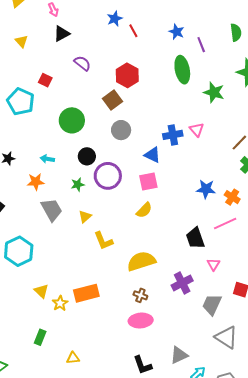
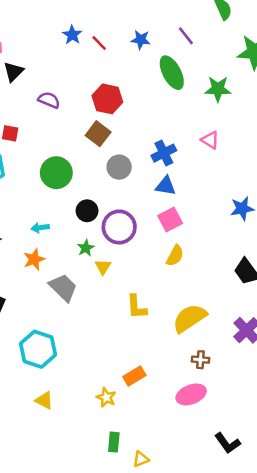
blue star: (177, 32) -> (141, 40), moved
blue cross: (173, 135) -> (164, 153), moved
yellow triangle: (85, 217) -> (103, 267), moved
yellow L-shape: (103, 241) -> (137, 307), turned 35
yellow triangle: (41, 291) -> (44, 400), moved
orange rectangle: (86, 293) -> (134, 376), size x0.7
pink ellipse: (141, 321) -> (191, 394), moved
green rectangle: (40, 337) -> (114, 442), moved

